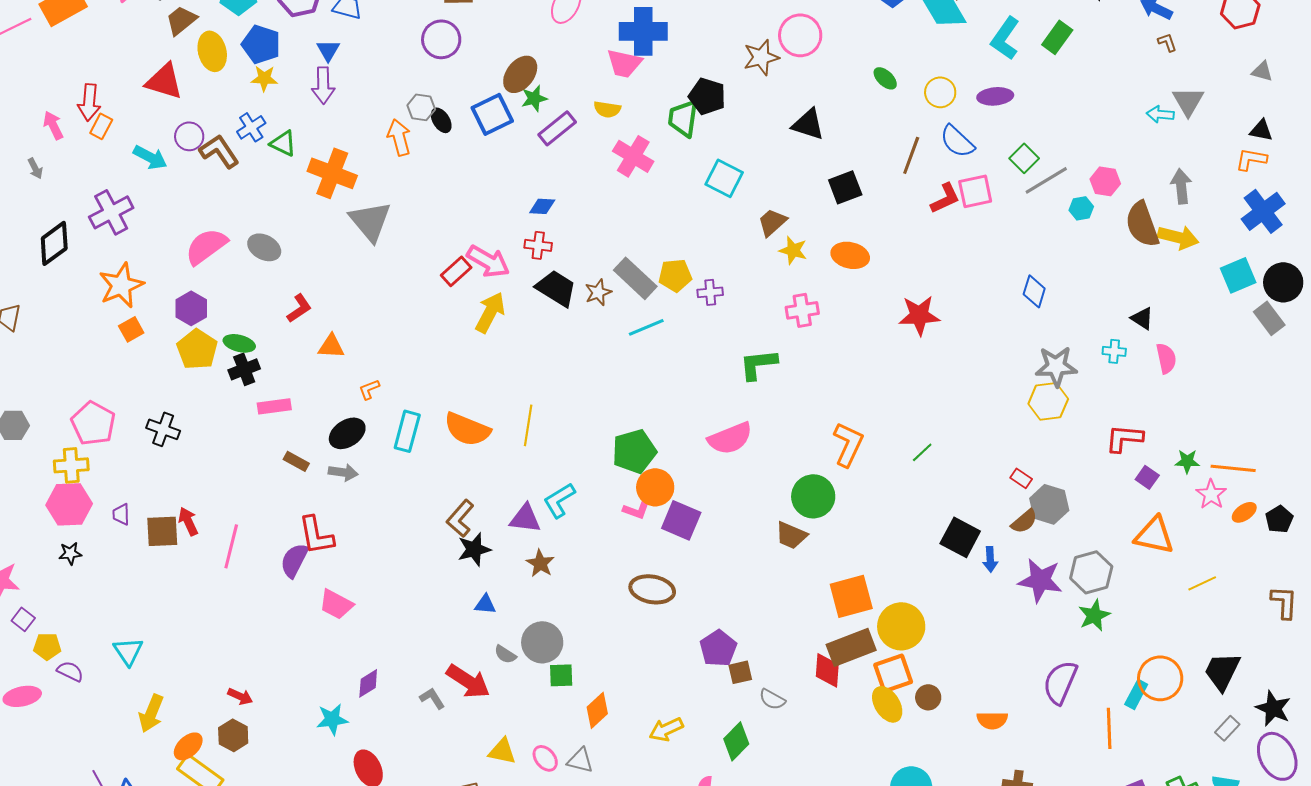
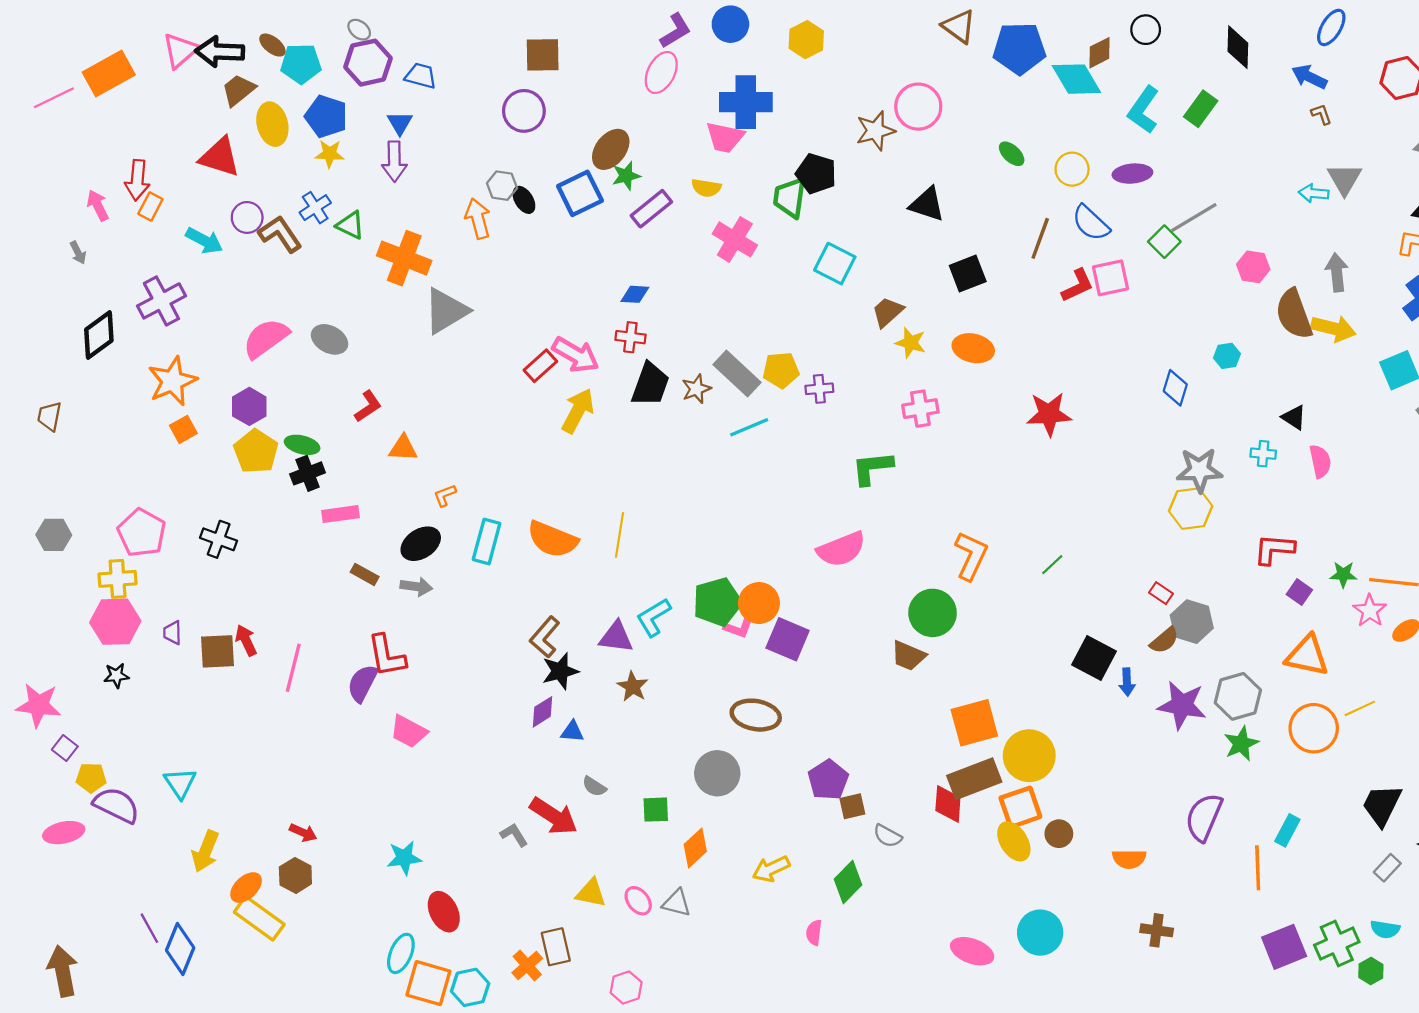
gray line: (1046, 180) -> (1194, 217), moved
cyan hexagon: (1081, 208) -> (1227, 356), moved
gray triangle: (370, 221) -> (446, 311), turned 39
black trapezoid: (556, 288) -> (650, 384), turned 78
green pentagon: (634, 451) -> (717, 602), moved
gray circle: (542, 642) -> (717, 773), moved
purple semicircle: (70, 671) -> (116, 805), size x1.6
orange circle: (1160, 678) -> (1314, 728), moved
purple diamond: (368, 683) -> (543, 712), moved

